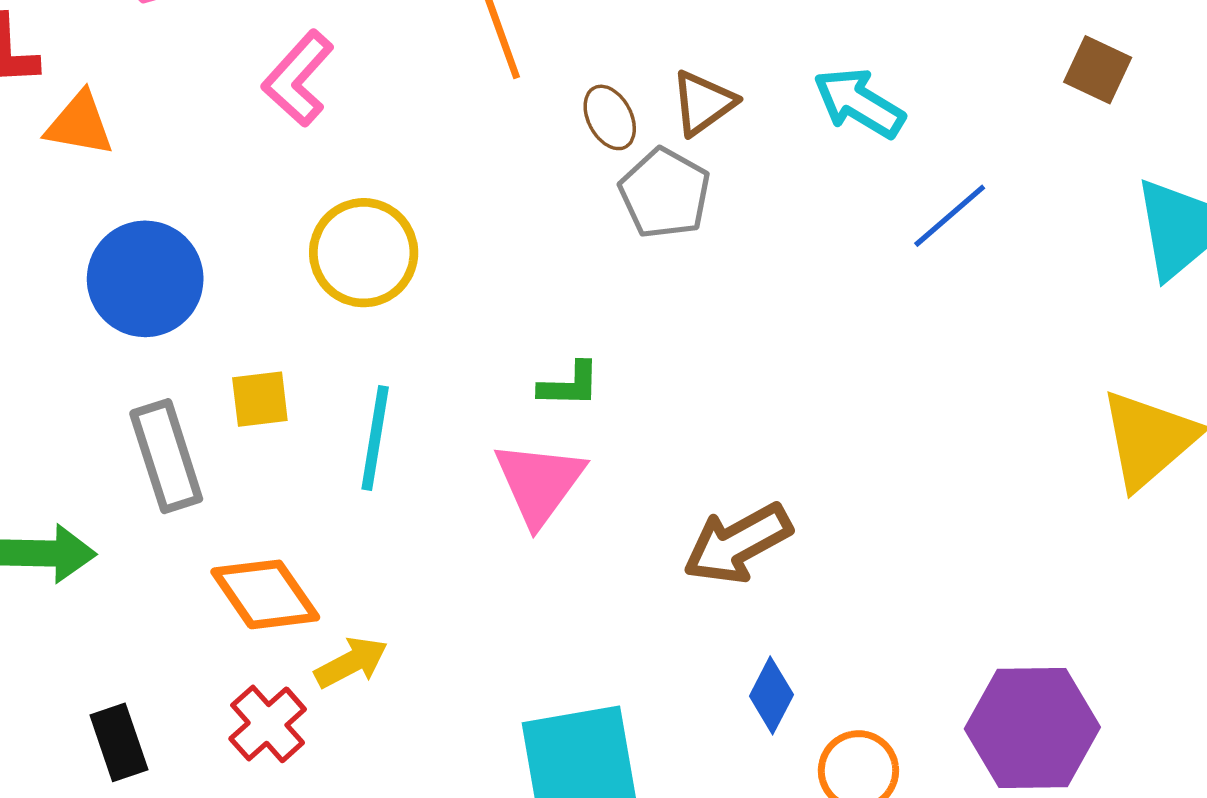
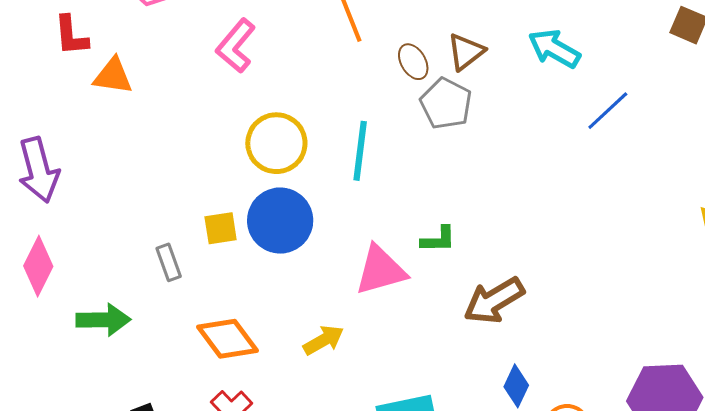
blue circle: (145, 279) -> (280, 221), moved
green L-shape: (569, 385) -> (438, 239), moved
cyan line: (375, 438) -> (360, 151), moved
gray rectangle: (166, 456) -> (169, 262), size x0.6
pink triangle: (539, 483) -> (381, 270), turned 40
yellow arrow: (351, 662) -> (324, 340), moved

